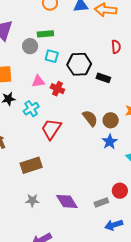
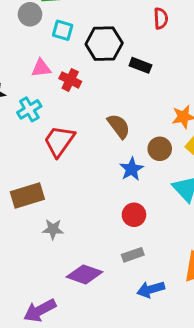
brown circle: (111, 120) -> (160, 149), moved
blue star: (110, 142) -> (132, 169), moved
red circle: (120, 191) -> (134, 215), moved
gray star: (32, 200) -> (53, 229), moved
purple diamond: (67, 201) -> (84, 274), moved, turned -40

